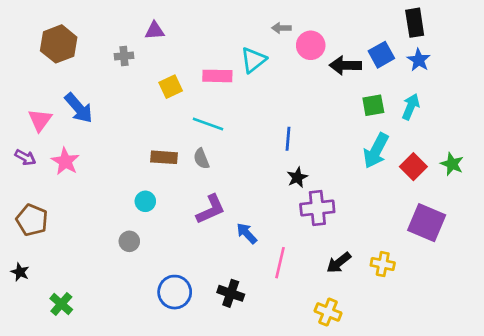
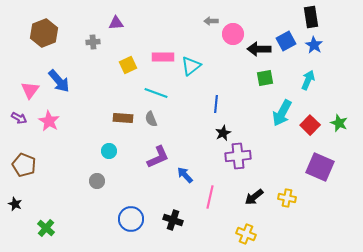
cyan triangle: (253, 60) -> (191, 66), moved
green square: (373, 105) -> (265, 78), moved

